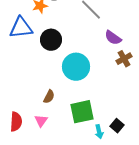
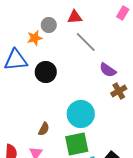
cyan circle: (76, 67) -> (81, 114), moved

